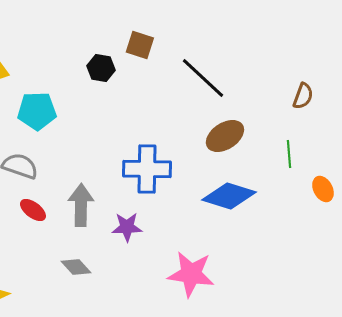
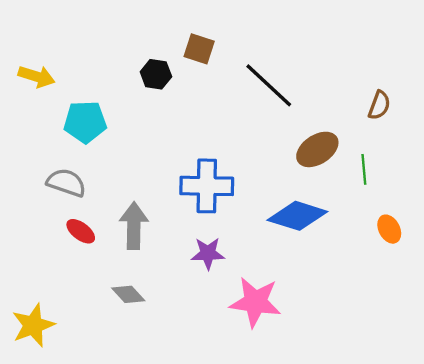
brown ellipse: (225, 136) -> (317, 149), moved
orange ellipse: (323, 189) -> (389, 229), moved
purple star: (127, 227) -> (208, 253), moved

